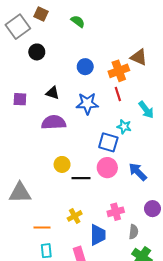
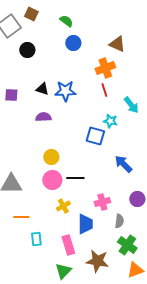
brown triangle: (139, 57) -> (117, 44), moved
blue circle: (85, 67) -> (73, 43), moved
blue star: (87, 103) -> (65, 91), moved
purple semicircle: (54, 122) -> (43, 117), size x0.7
pink circle: (107, 168) -> (52, 180), moved
black line: (81, 178) -> (75, 178), moved
orange line: (42, 228) -> (21, 217), moved

